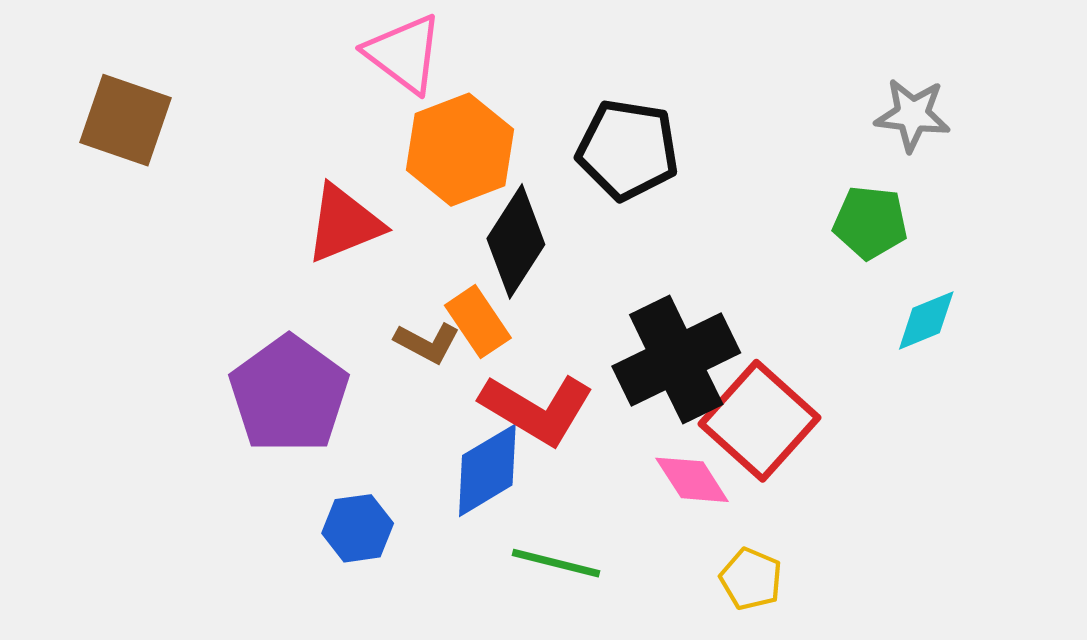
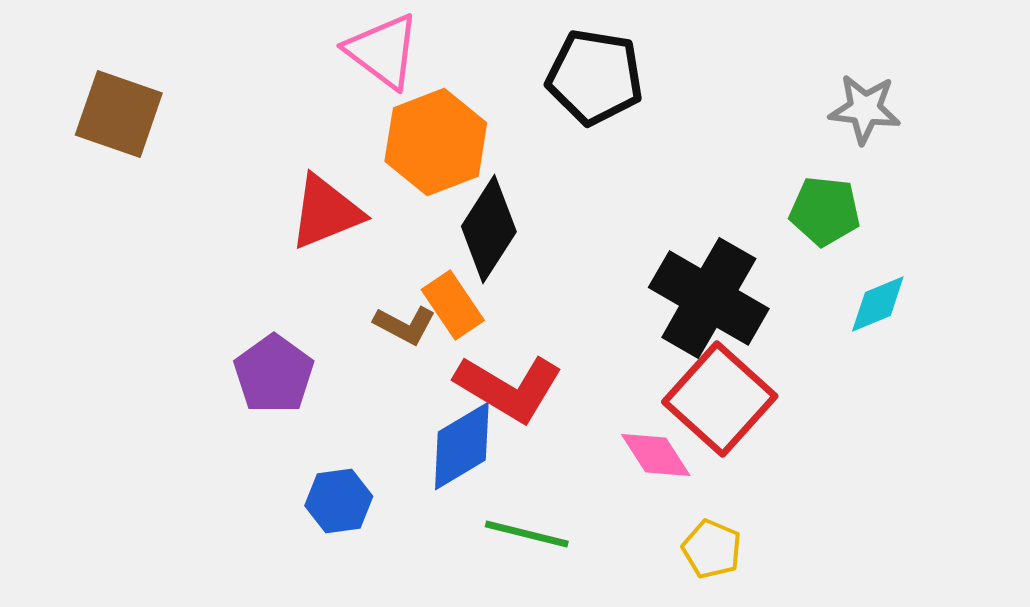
black pentagon: (628, 150) -> (595, 77), moved
black cross: (676, 360) -> (709, 298), moved, turned -34
purple pentagon: (289, 394) -> (274, 374), size x0.7

